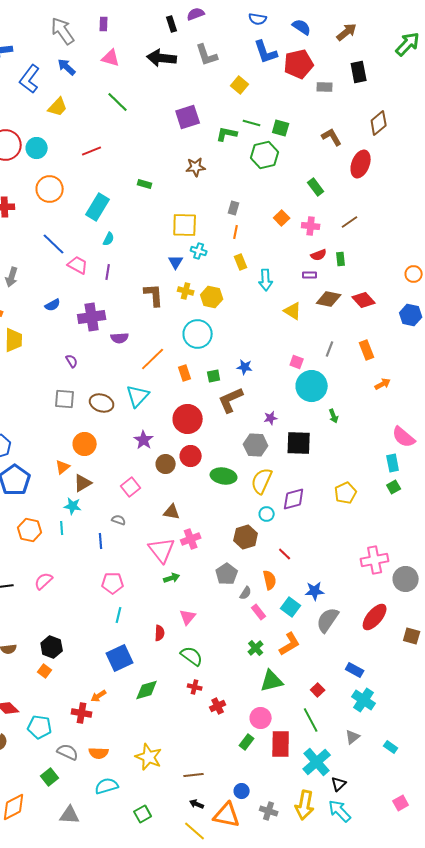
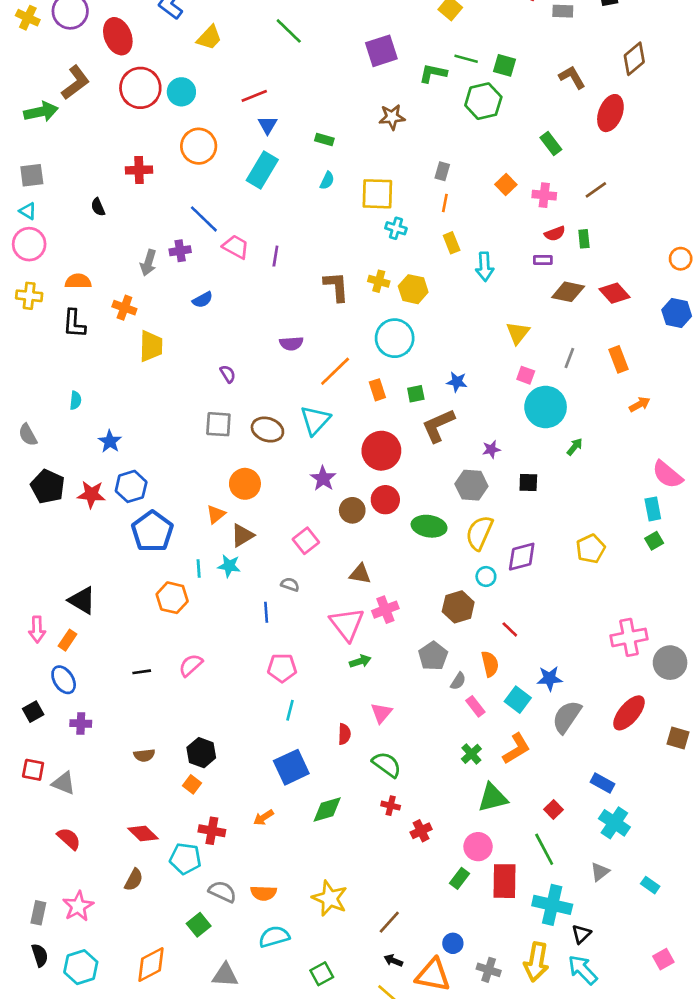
cyan semicircle: (109, 239) -> (327, 181), moved
blue triangle: (176, 262) -> (267, 125), moved
yellow triangle: (293, 311) -> (518, 333), moved, turned 36
purple cross: (92, 317) -> (180, 251), moved, size x0.6
green arrow: (334, 416) -> (575, 447), turned -120
black square: (299, 443) -> (528, 482), size x0.6
cyan line: (62, 528) -> (199, 569), moved
red cross: (82, 713) -> (212, 831), moved
cyan cross: (317, 762) -> (552, 905), turned -36
brown line: (194, 775) -> (389, 922), turned -42

